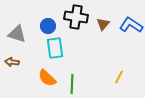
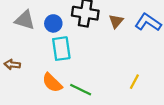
gray triangle: (17, 34) -> (25, 20), moved
green line: (72, 84) -> (81, 90), turned -66

